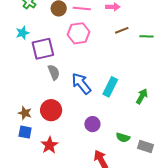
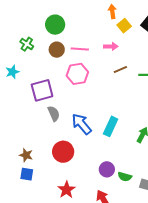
cyan star: (23, 33) -> (12, 72), moved
red circle: (51, 110) -> (63, 152), moved
purple circle: (92, 124) -> (107, 169), moved
red star: (49, 145) -> (67, 190), moved

